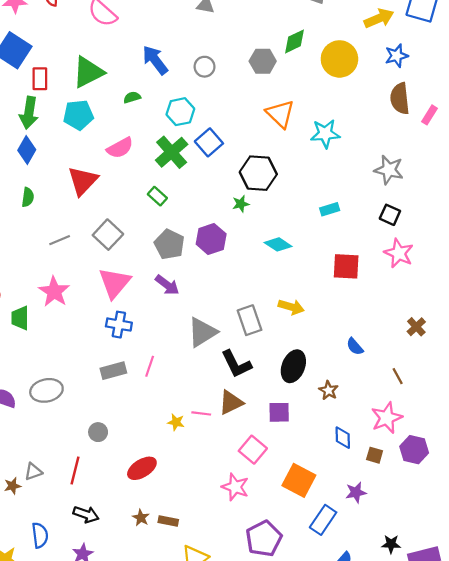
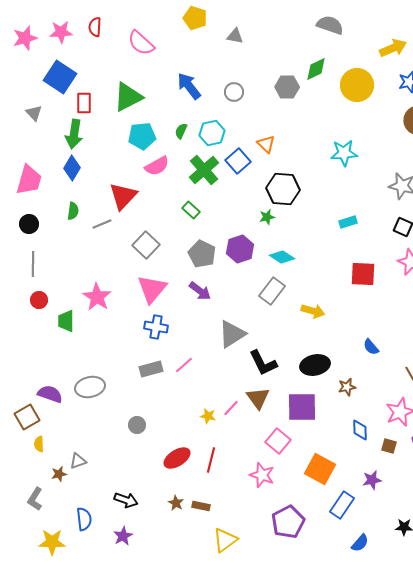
green semicircle: (132, 97) -> (181, 131), moved, turned -49
orange triangle: (280, 114) -> (266, 144), moved, size x0.7
cyan pentagon: (78, 115) -> (142, 136), moved
gray line: (60, 240) -> (102, 224), moved
cyan diamond: (278, 244) -> (282, 257), moved
gray rectangle: (249, 320) -> (272, 291), moved, turned 56
pink line: (150, 366) -> (184, 365), turned 30
black ellipse: (293, 366) -> (315, 365), turned 56
brown star: (329, 390) -> (347, 387), turned 30
brown triangle: (231, 402) -> (258, 398), turned -40
purple square: (279, 412) -> (302, 407), size x1.5
pink line: (201, 413) -> (231, 408), turned -54
red line: (75, 471) -> (211, 460), moved

